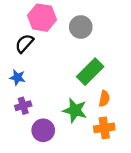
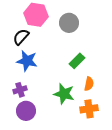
green rectangle: (90, 72) -> (77, 61), size x0.7
blue star: (17, 77) -> (27, 61), moved, size x1.5
purple circle: (43, 130) -> (26, 111), moved

